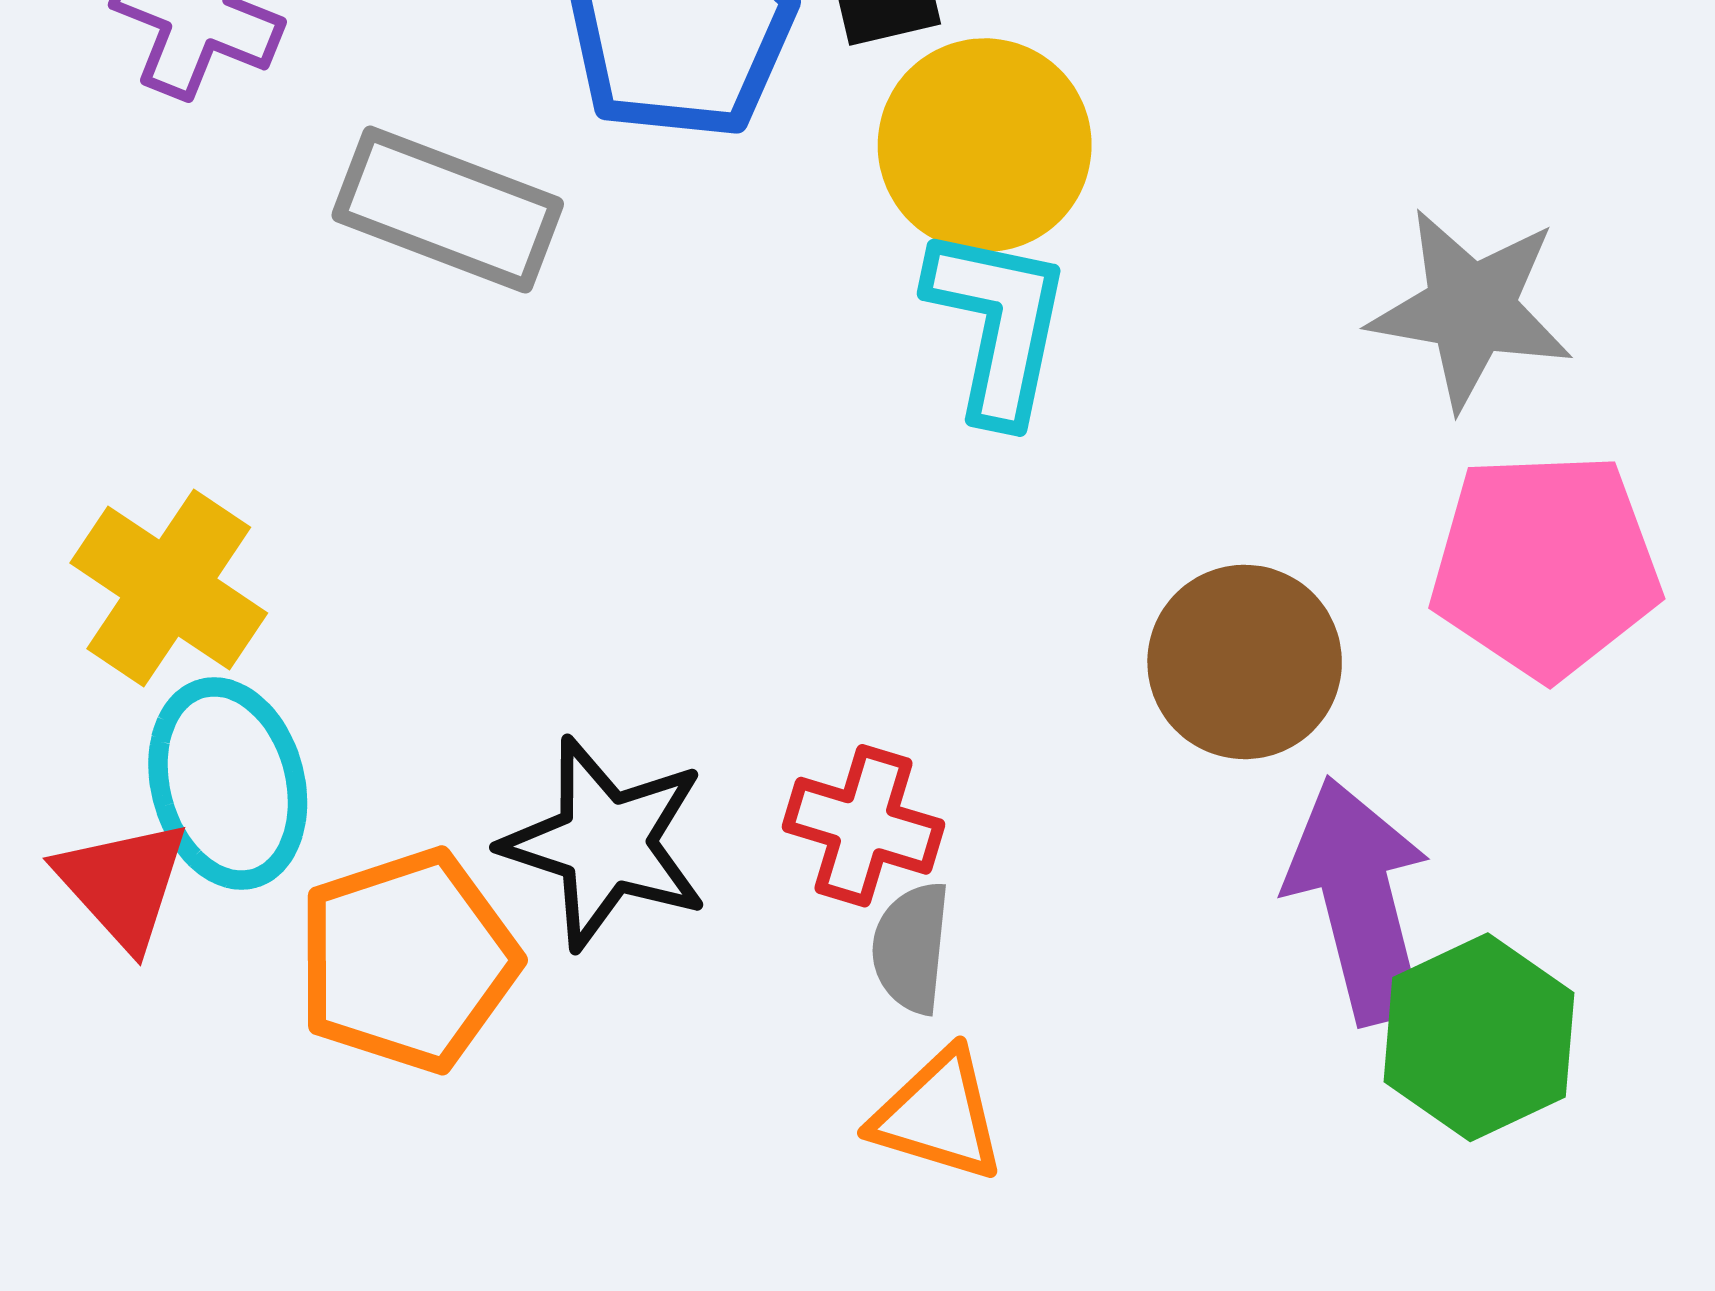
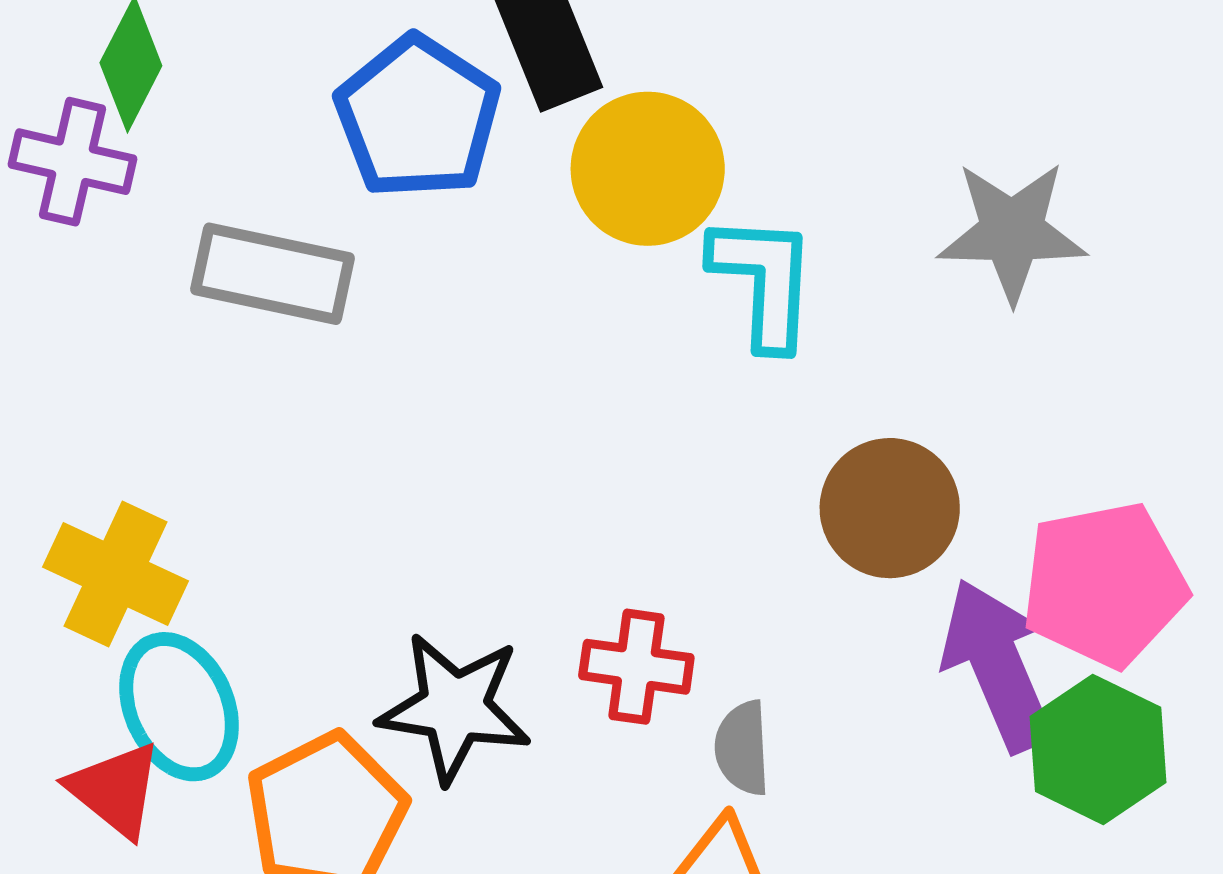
cyan L-shape: (998, 324) -> (764, 281), moved
pink pentagon: (1545, 565) -> (1104, 584), moved
gray semicircle: (911, 948) -> (742, 748), moved

